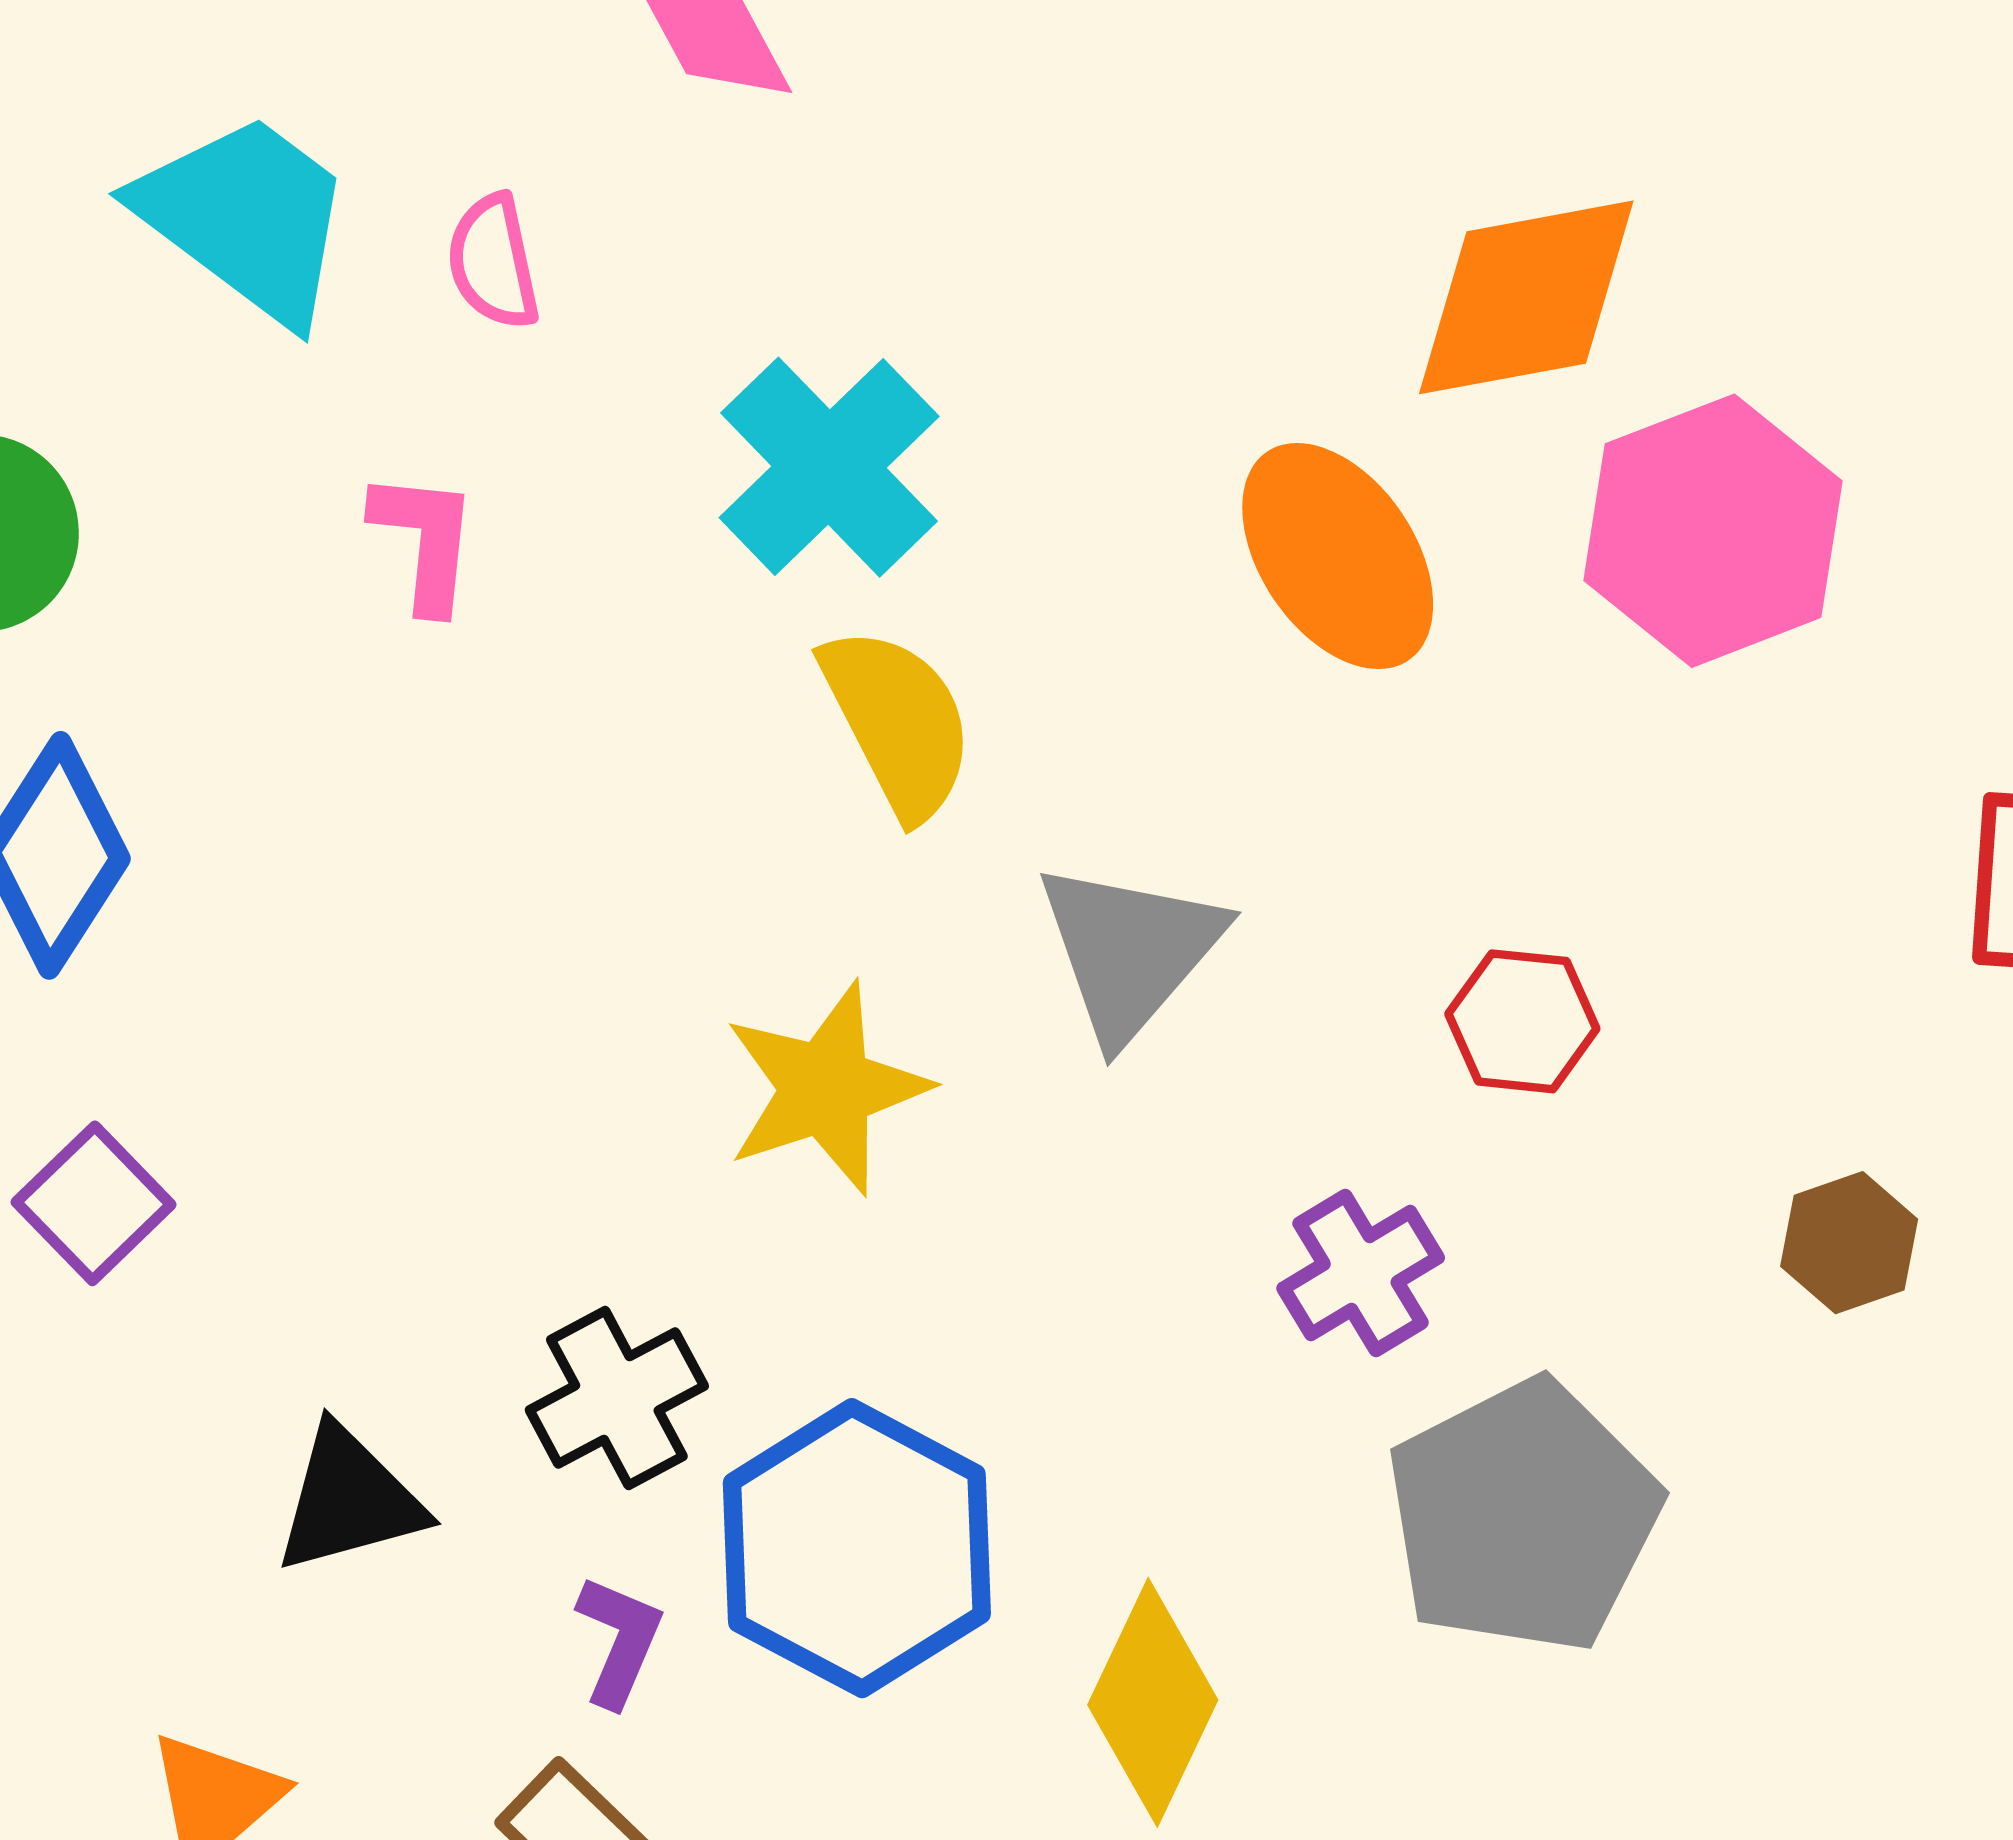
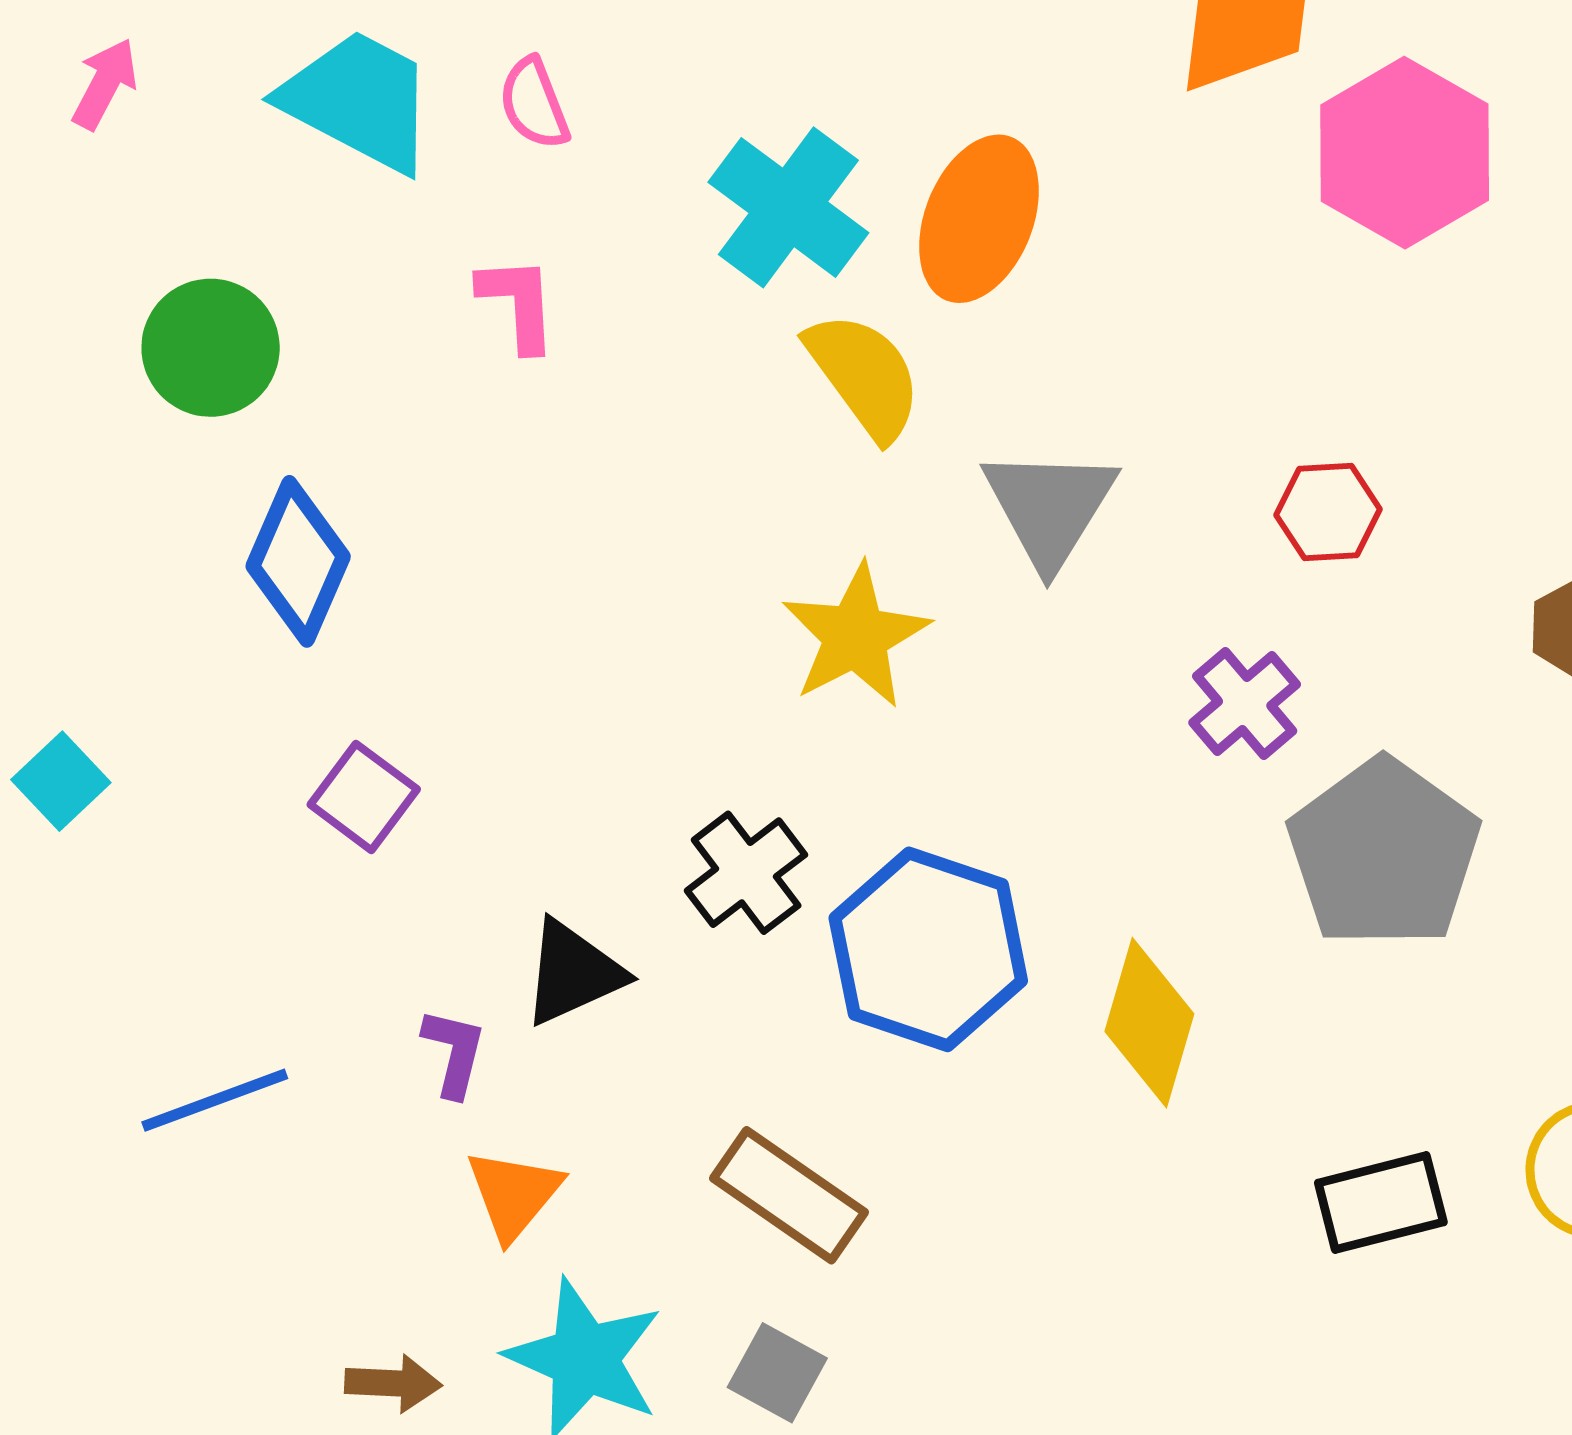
orange ellipse: (1338, 556) -> (979, 219), moved, turned 65
purple L-shape: (619, 1641) -> (454, 1053), moved

